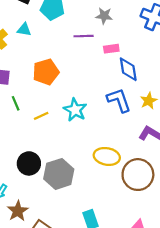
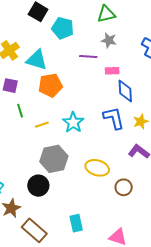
cyan triangle: (24, 29) -> (37, 60), moved, size x1.6
black circle: (29, 163) -> (38, 186), moved
gray hexagon: (59, 174) -> (54, 159), moved
brown circle: (138, 175) -> (124, 187), size x0.6

